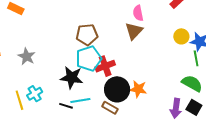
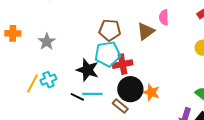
brown triangle: (134, 31) -> (146, 31), moved
yellow line: (19, 100) -> (32, 83), turned 36

